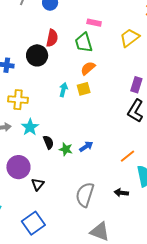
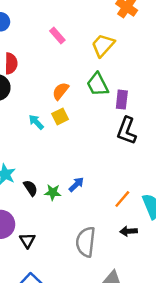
pink rectangle: (94, 23) -> (57, 36), turned 48
green trapezoid: (84, 43) -> (98, 84), moved
cyan arrow: (63, 90) -> (36, 122), turned -48
orange line: (127, 156) -> (122, 199), moved

